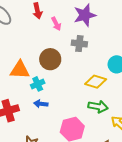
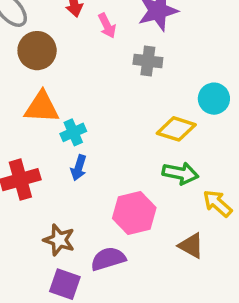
brown circle: (50, 59) -> (37, 51), moved
blue arrow: (41, 104) -> (79, 168), turned -80

